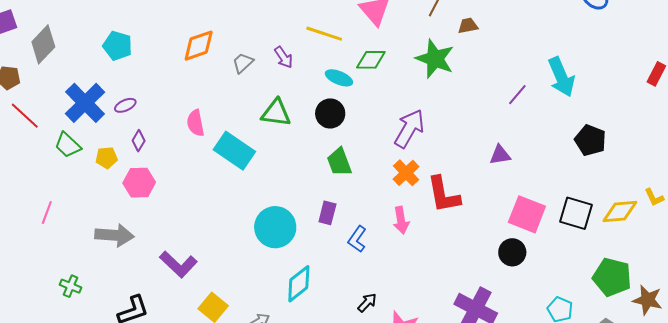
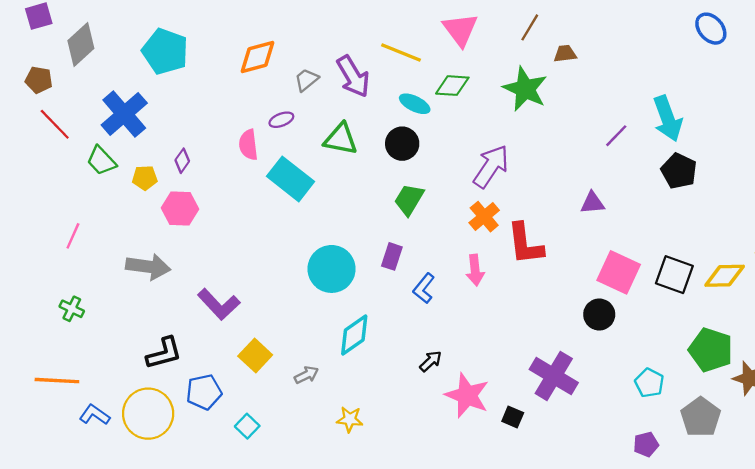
cyan pentagon: (118, 46) -> (165, 51), size x1.4
purple arrow: (284, 57) -> (353, 76), size x1.6
purple ellipse: (125, 105) -> (281, 120), moved
black pentagon: (590, 140) -> (679, 171), moved
green trapezoid: (339, 162) -> (409, 199), turned 48
green cross: (71, 286) -> (72, 309), moved

